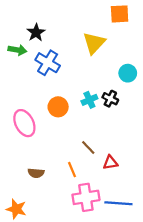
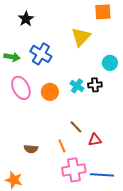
black star: (36, 33) -> (26, 19), moved
green arrow: (17, 50) -> (12, 57), moved
black cross: (110, 99) -> (95, 85), turned -32
cyan cross: (89, 100) -> (77, 86), turned -32
pink ellipse: (24, 123) -> (21, 88), moved

